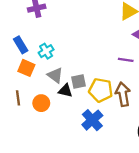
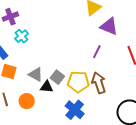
cyan cross: (46, 51) -> (22, 36), moved
purple line: (126, 60) -> (97, 52), turned -64
gray square: (79, 82) -> (57, 77), turned -32

